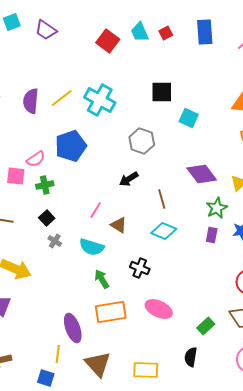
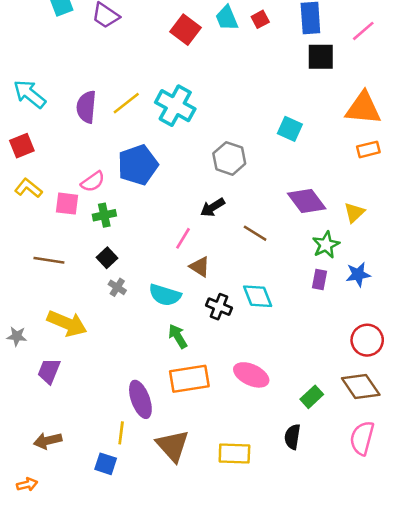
black square: (162, 92) -> (321, 57), moved
brown line: (162, 199) -> (255, 233), turned -42
pink line: (96, 210) -> (183, 238), moved
cyan diamond: (164, 231) -> (258, 296), moved, turned 45
black cross: (140, 268) -> (219, 307), moved

